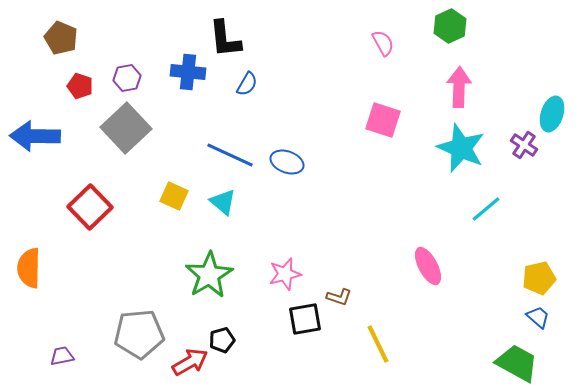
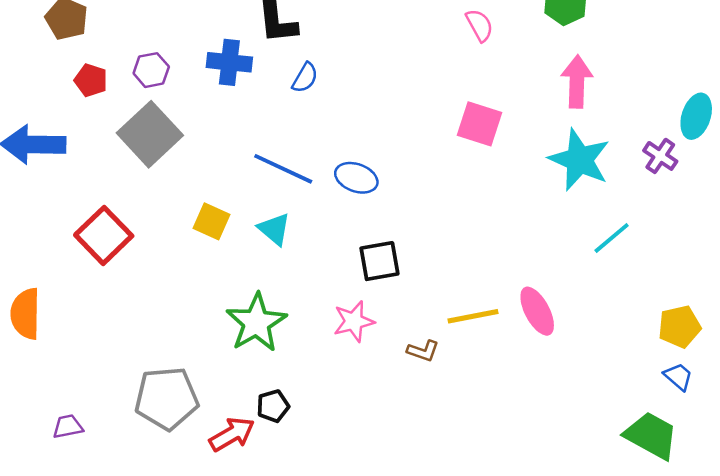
black square: (305, 319) -> (379, 261), moved
yellow line: (378, 344) -> (473, 316), moved, turned -75

